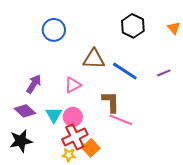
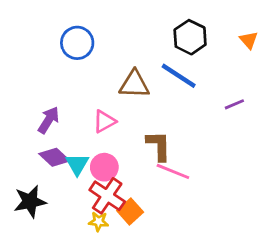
blue line: (125, 71) -> (179, 76), moved
purple diamond: (25, 111) -> (54, 157), moved
red cross: (75, 137) -> (107, 196), turned -30

